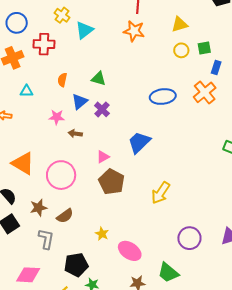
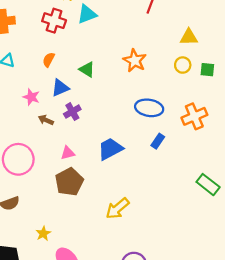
orange star: (134, 31) -> (135, 61), moved
red cross: (44, 44) -> (54, 21), moved
blue rectangle: (216, 68) -> (158, 141), moved
purple cross: (102, 109) -> (72, 112), moved

